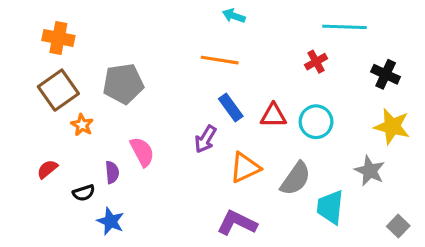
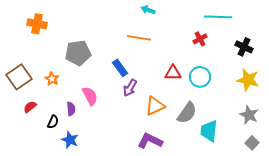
brown square: (58, 90) -> (19, 77), moved
blue rectangle: (231, 107) -> (120, 68), moved
gray star: (370, 171) -> (249, 115), moved
black semicircle: (84, 193) -> (53, 122), turned -48

